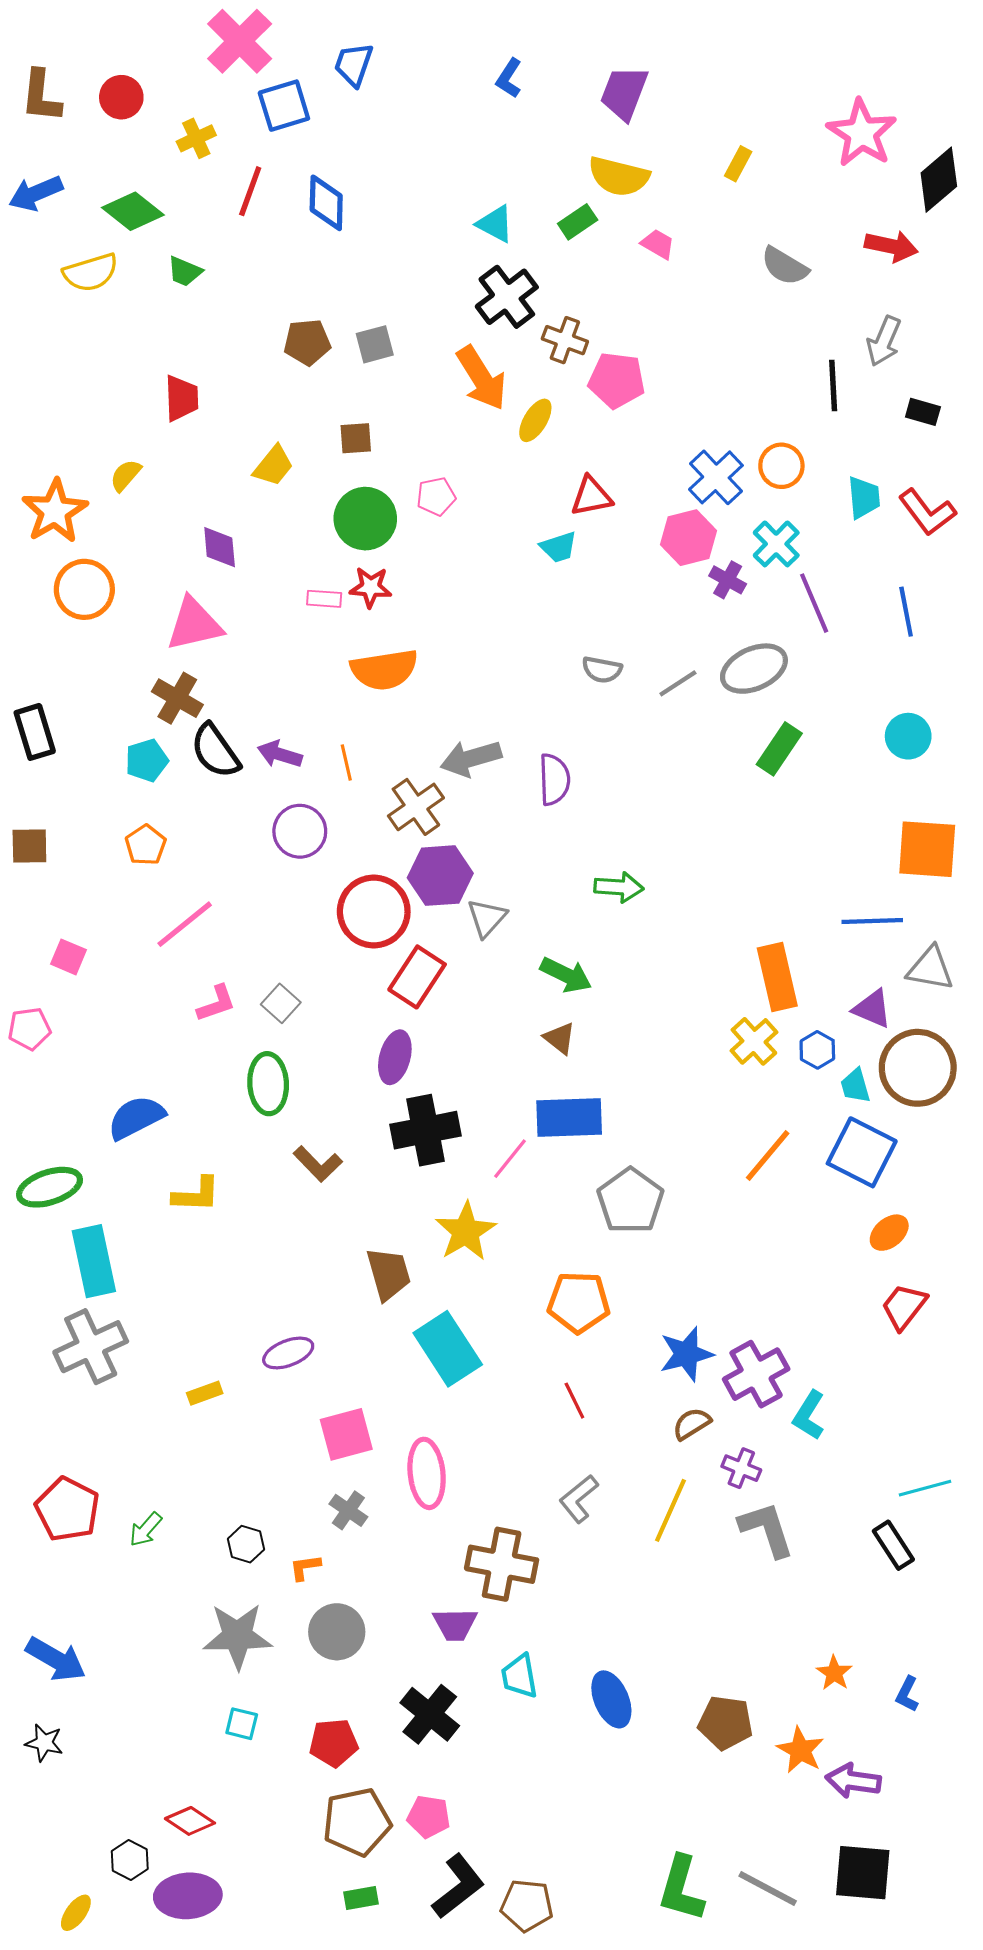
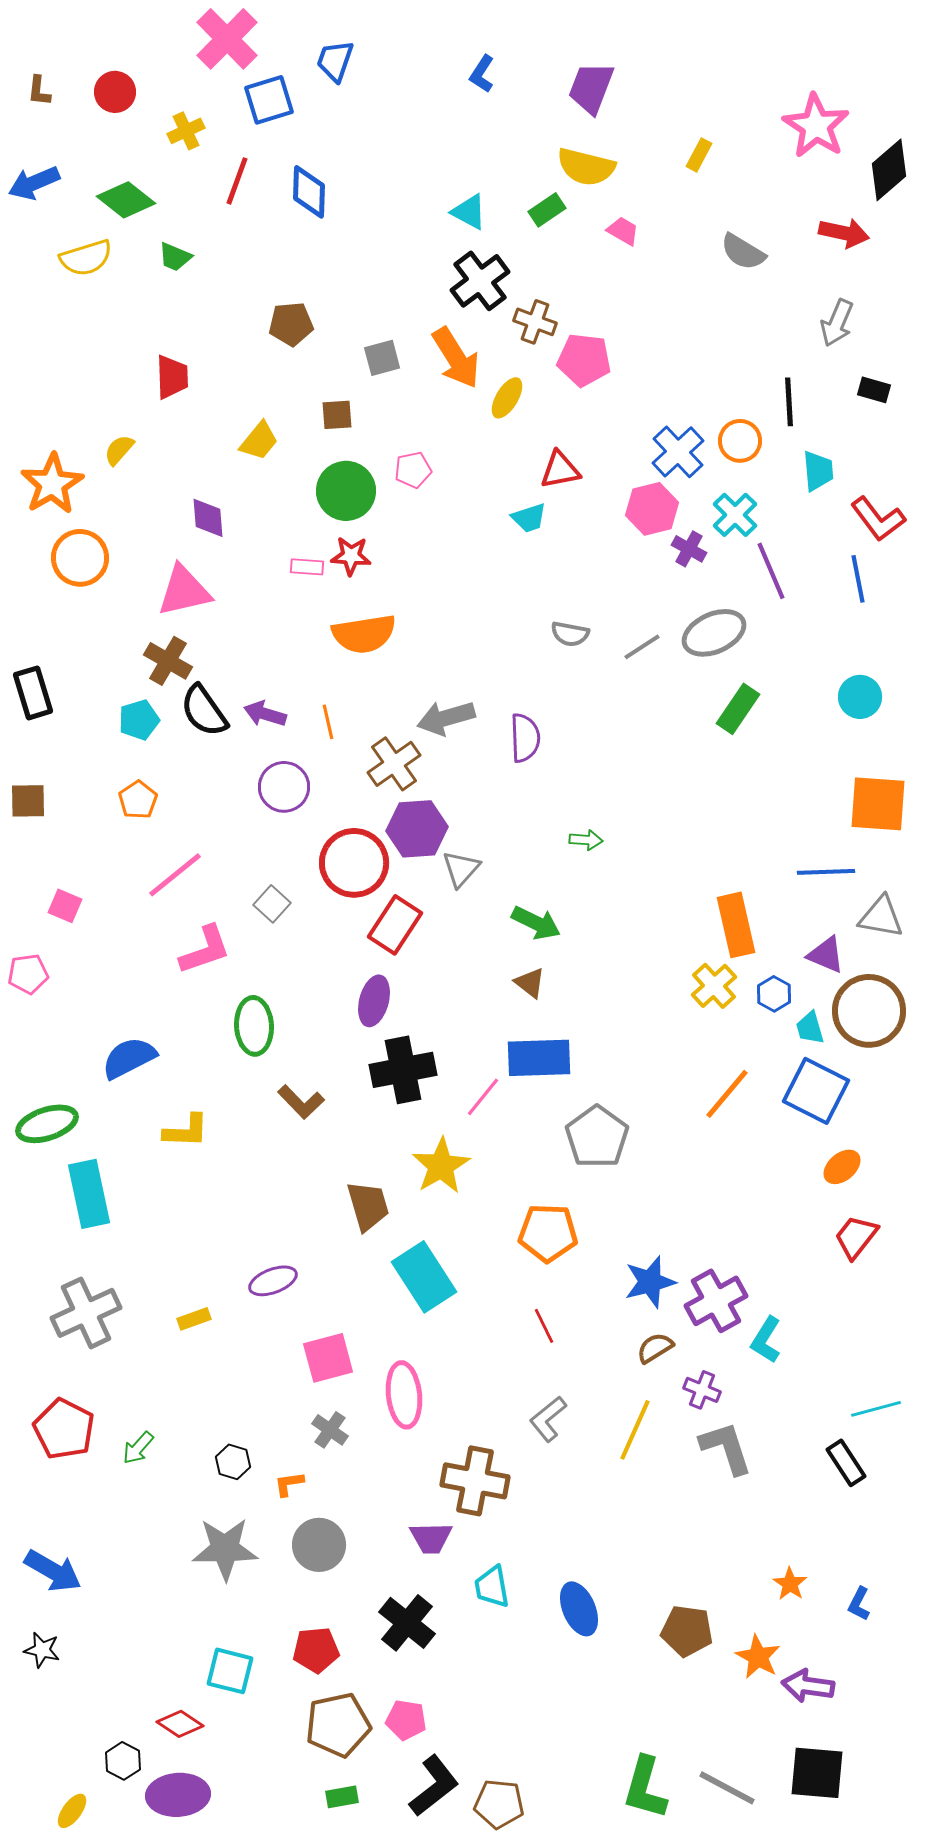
brown L-shape: (41, 96) -> (39, 91), size x0.6
gray square: (375, 344) -> (382, 358), moved
black line: (833, 386) -> (789, 402), moved
red L-shape: (927, 512) -> (878, 519), moved
green arrow: (619, 887) -> (586, 840), size x0.7
pink L-shape: (216, 1003) -> (205, 950), size x1.4
gray square: (281, 1003) -> (272, 904), moved
gray cross: (91, 1347) -> (86, 1313), moved
cyan square: (242, 1724) -> (230, 1671), moved, size x1.5

